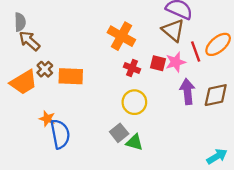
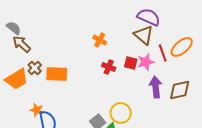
gray semicircle: (20, 22) -> (14, 28), turned -49
orange cross: (121, 36) -> (100, 40), size x0.6
yellow circle: (134, 102) -> (121, 113), moved

